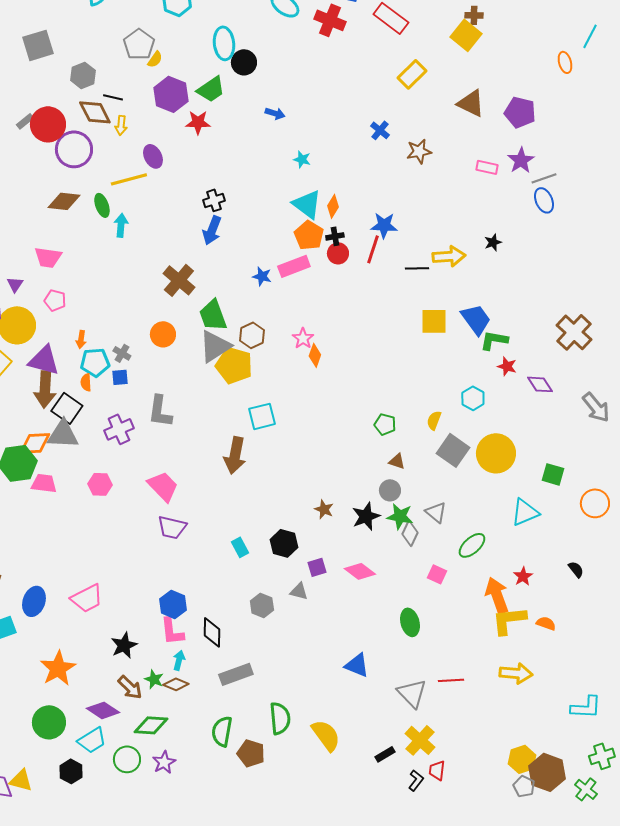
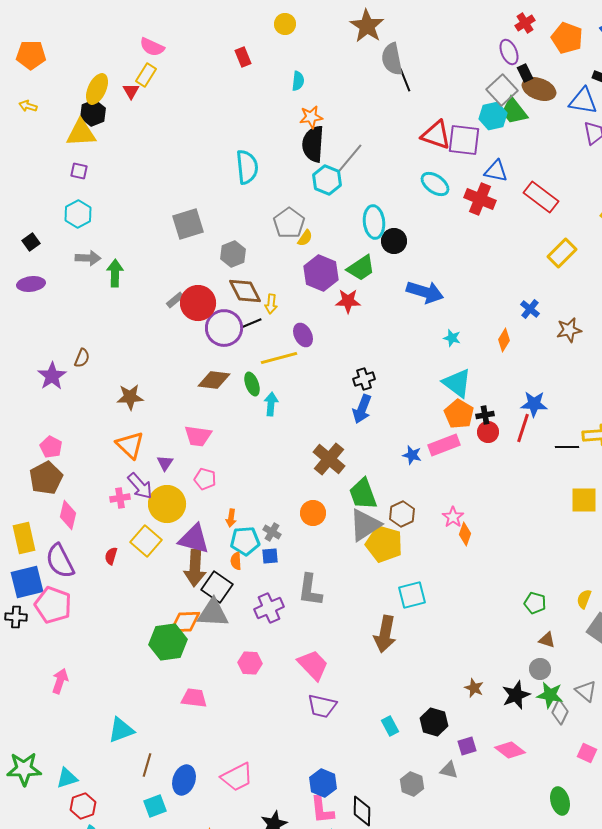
black line: (113, 97) -> (252, 323), moved, turned -36
blue arrow: (275, 113) -> (425, 292), size x1.8
orange diamond: (333, 206) -> (504, 340), moved
pink trapezoid: (44, 483) -> (194, 698), moved

